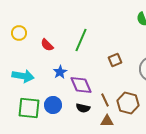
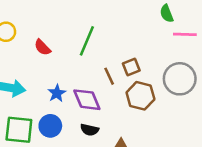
blue star: (60, 72) -> (57, 93), moved
brown line: (105, 100) -> (109, 76), moved
brown hexagon: (128, 103) -> (140, 96), moved

